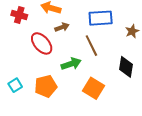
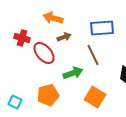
red cross: (19, 15) -> (22, 38), moved
cyan square: (15, 85) -> (15, 102), moved, turned -32

